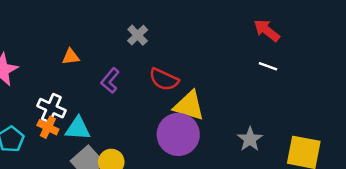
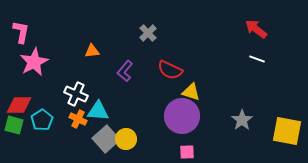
yellow triangle: (189, 106) -> (191, 92), size x0.7
orange cross: (48, 127) -> (78, 119), moved

